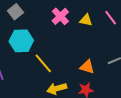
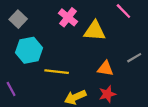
yellow triangle: (86, 20) -> (95, 31), moved, size x1.5
yellow line: (43, 63) -> (57, 72), turned -35

